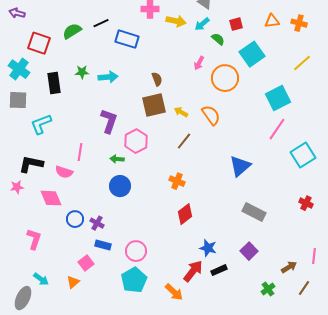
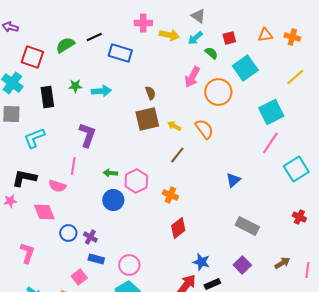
pink arrow: (199, 63) -> (192, 77), size x1.5
purple L-shape: (109, 121) -> (87, 135), moved
pink hexagon: (136, 141) -> (136, 181), moved
blue triangle: (240, 166) -> (233, 180), size x0.7
brown arrow: (289, 267) -> (282, 263), moved

